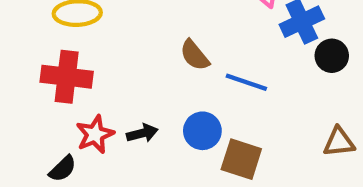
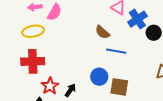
brown semicircle: (195, 55) -> (102, 32), moved
black arrow: (142, 133) -> (70, 90), moved, turned -32

